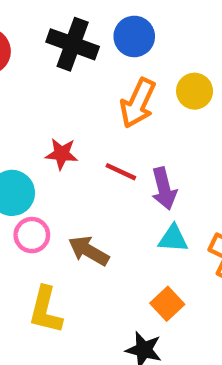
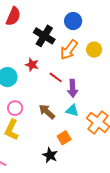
black cross: (73, 44) -> (44, 36), moved
pink circle: (32, 235) -> (15, 108), moved
brown arrow: (89, 251) -> (47, 112), moved

